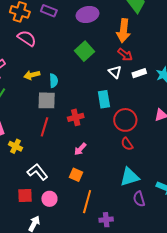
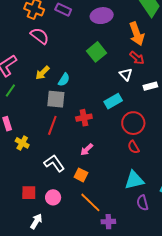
orange arrow: (123, 31) -> (137, 34), turned -30
white rectangle: (139, 73) -> (150, 86), moved
yellow arrow: (32, 75) -> (43, 73), turned -35
cyan semicircle: (54, 81) -> (64, 80), turned 32
cyan rectangle: (104, 99) -> (113, 101), turned 66
white L-shape: (37, 172) -> (54, 163), moved
orange line: (87, 202) -> (90, 202), turned -65

